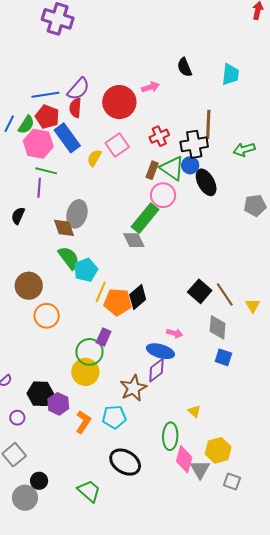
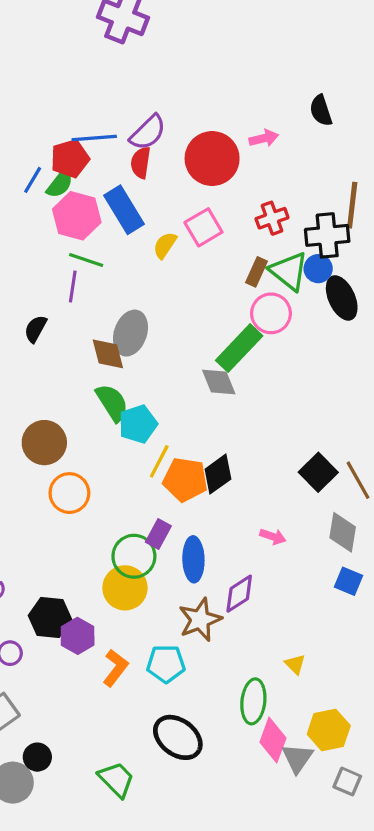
red pentagon: (47, 117) -> (70, 159), moved, turned 30
blue ellipse: (160, 351) -> (193, 559), moved, turned 68

